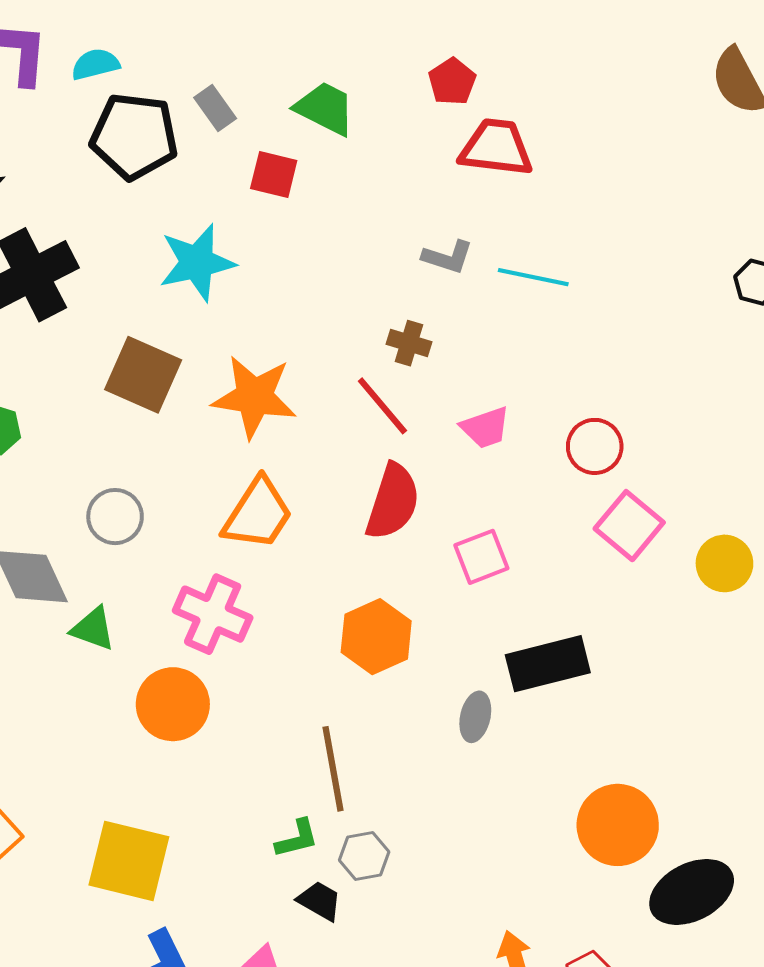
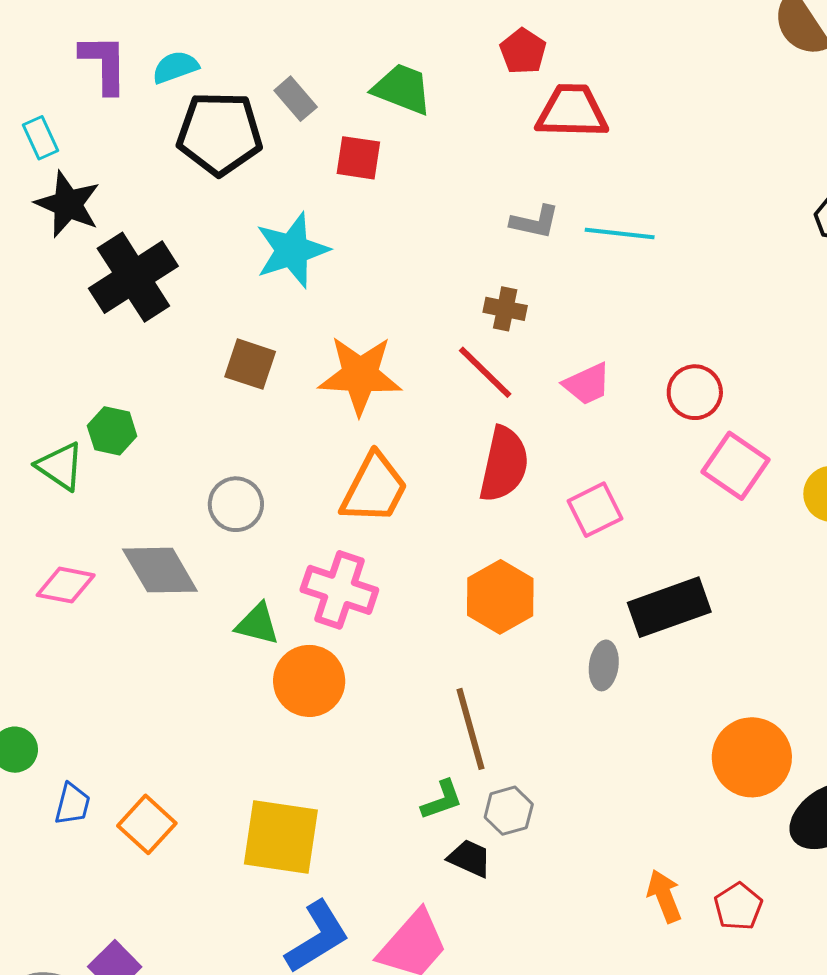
brown square: (143, 375) -> (250, 364), size x0.7
green triangle: (93, 629) -> (257, 624), moved

